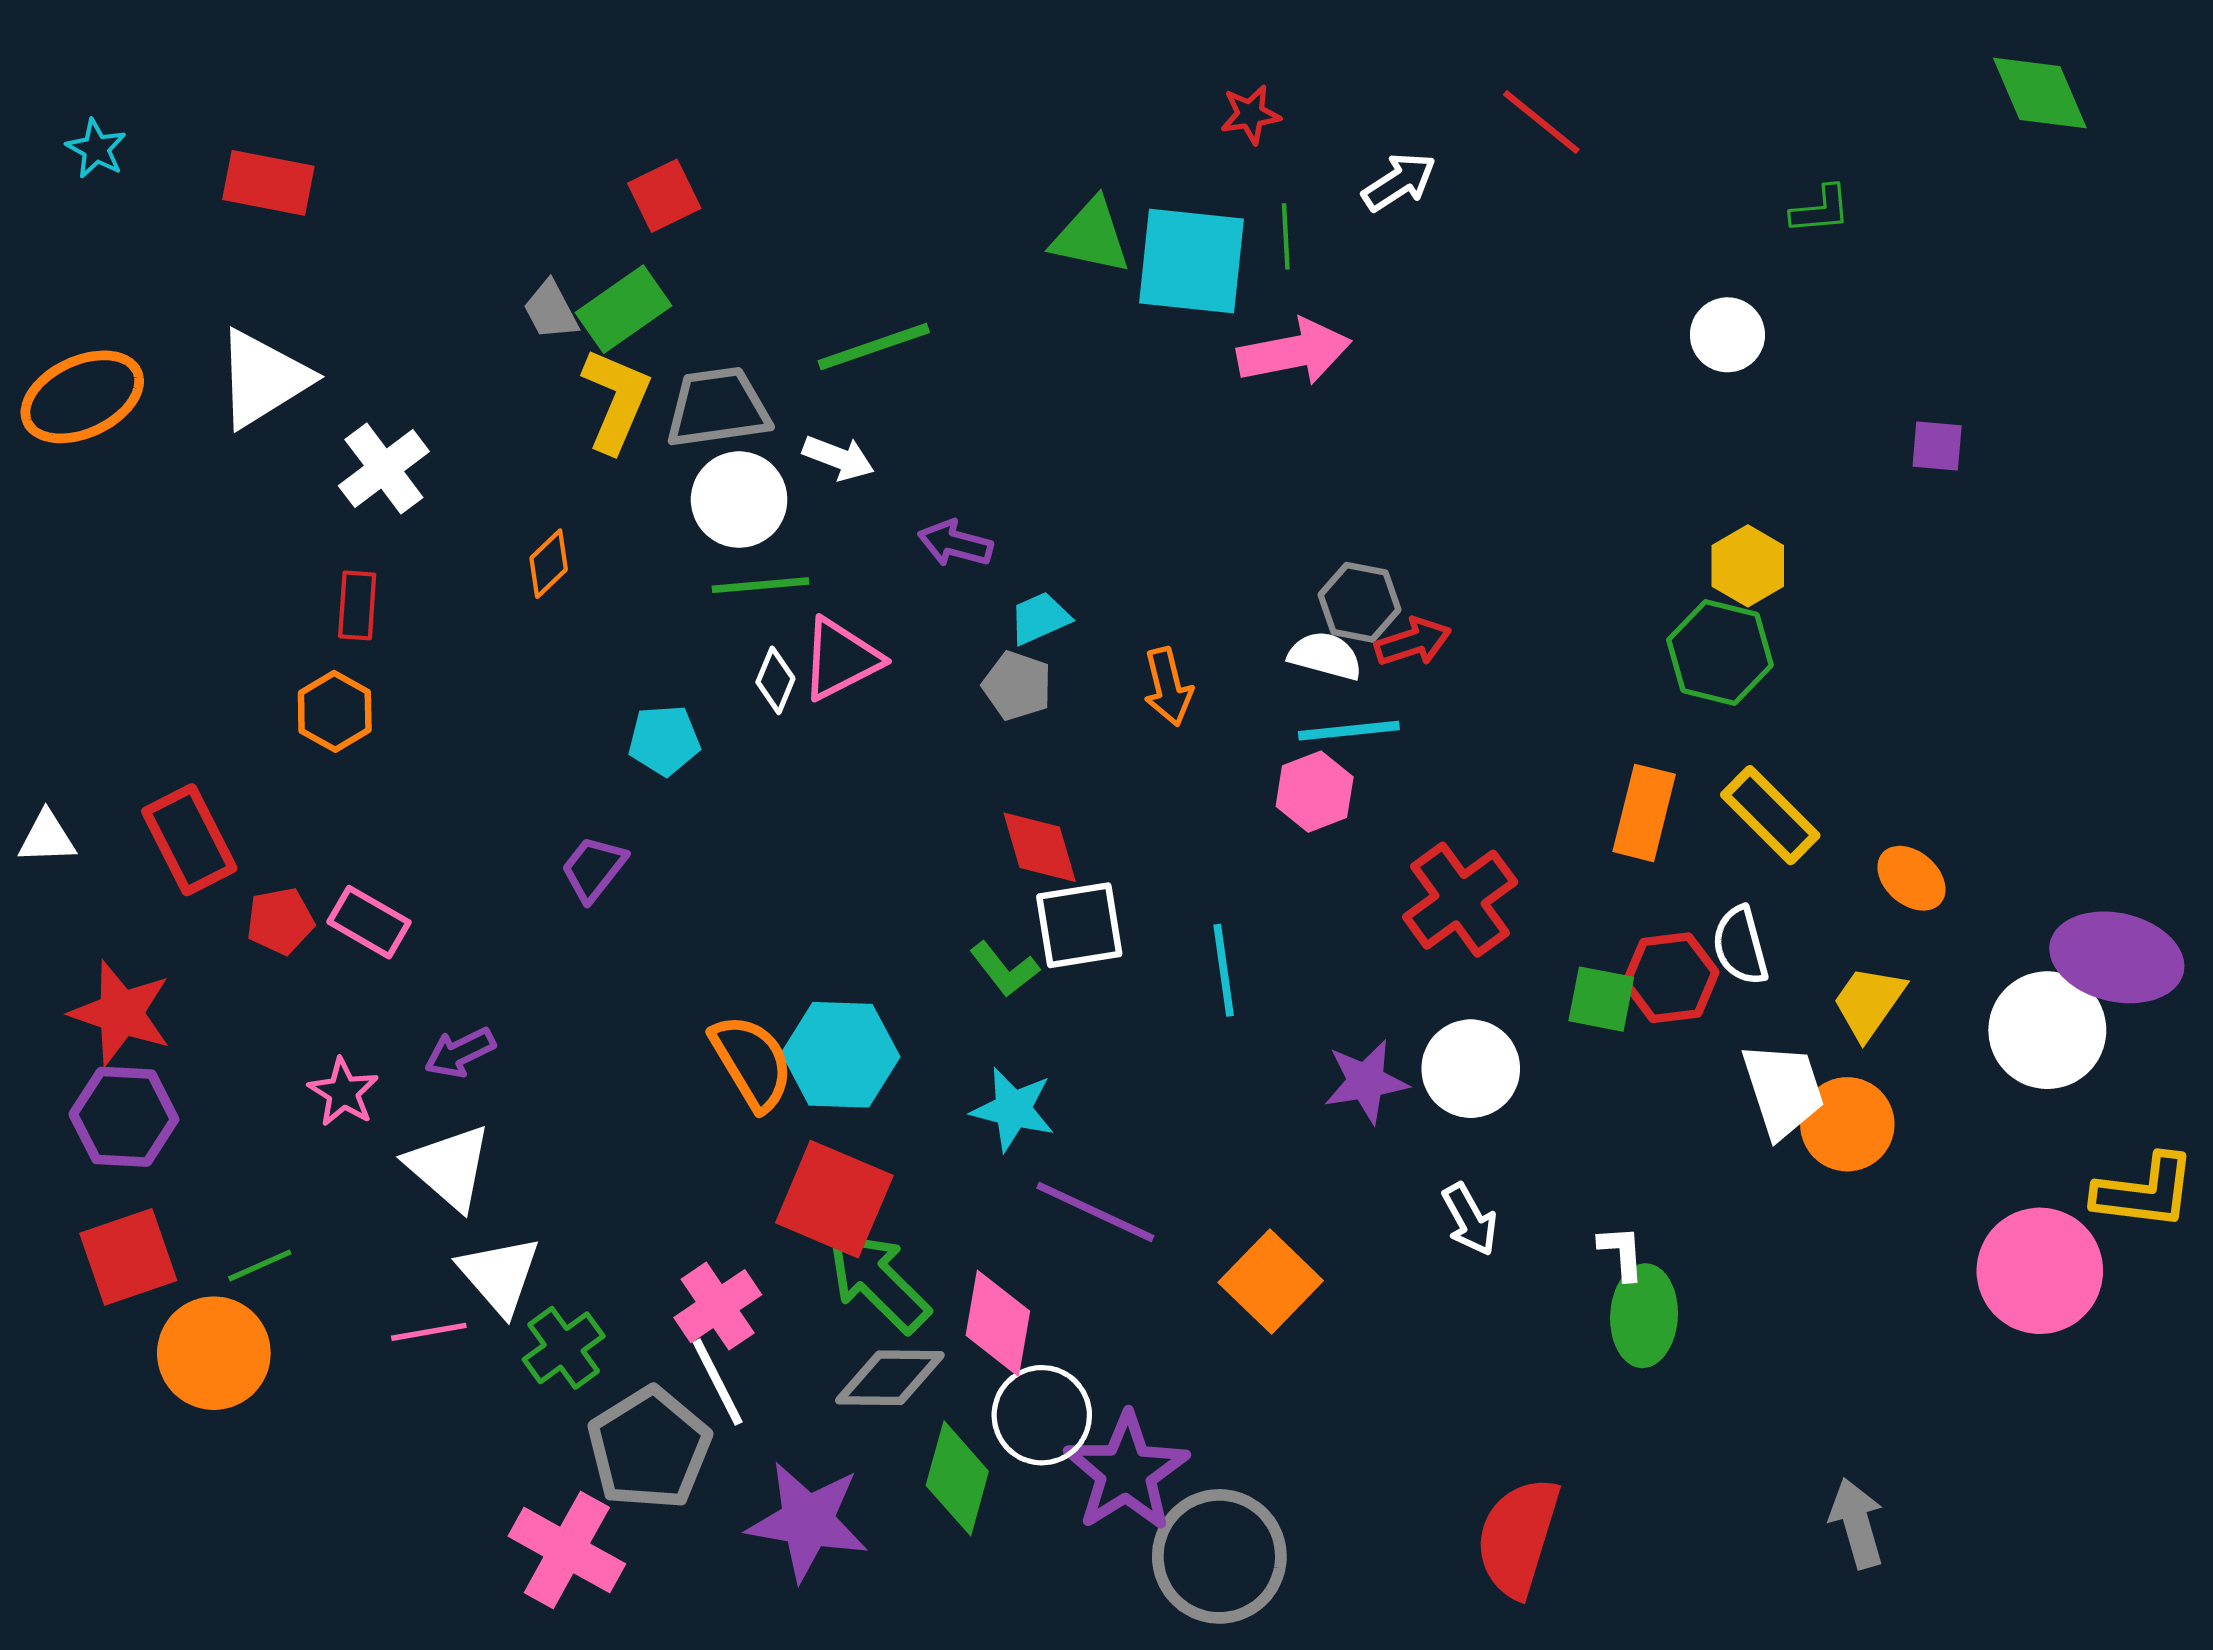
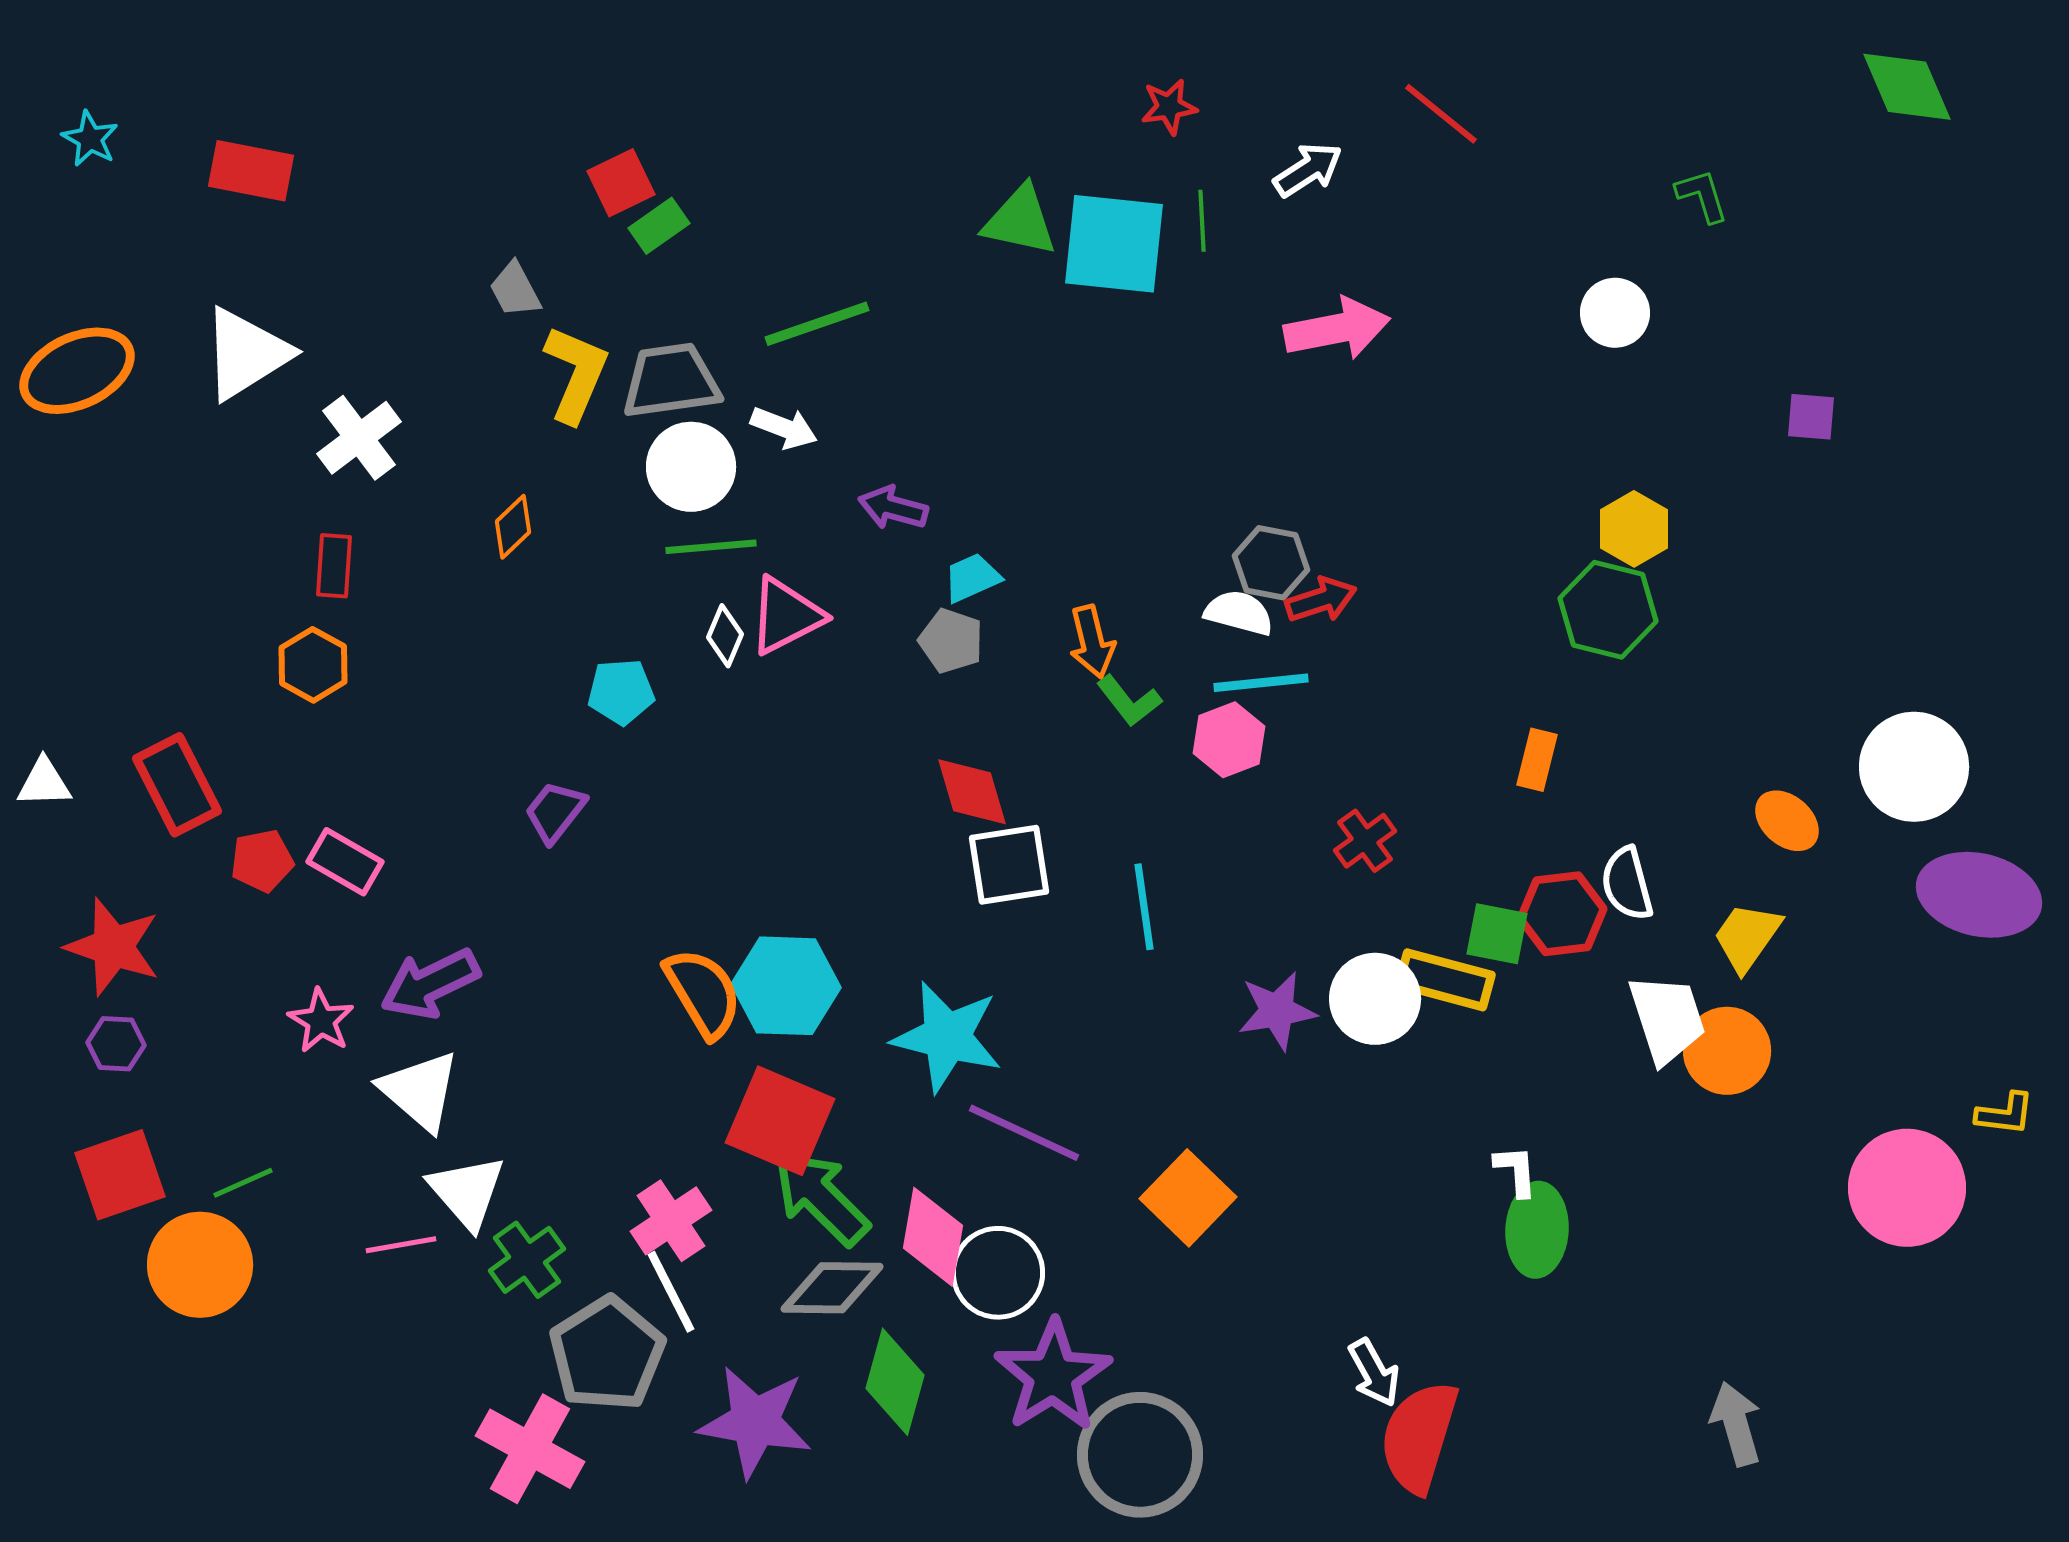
green L-shape: (1821, 210) -> (1702, 196), turned -102
green rectangle: (624, 309) -> (659, 226), moved, size x0.7
pink arrow: (1294, 352) -> (1337, 329), moved
orange rectangle: (1644, 813) -> (1537, 760), size x0.7
yellow rectangle: (1770, 815) -> (1445, 980), moved, turned -30
red cross: (1460, 900) -> (1365, 841), size x0.6
green L-shape: (1004, 969) -> (1129, 701), moved
white circle: (2047, 1030) -> (1914, 767), moved
purple arrow: (460, 1053) -> (430, 984), size x1.5
cyan star: (1013, 1109) -> (947, 1037), size x1.4
purple hexagon: (124, 1117) -> (116, 1044), size x0.6
yellow L-shape: (2145, 1192) -> (2005, 1114), size x0.6
white arrow: (1470, 1219) -> (1374, 1373), moved
white circle: (1042, 1415) -> (998, 1273), moved

